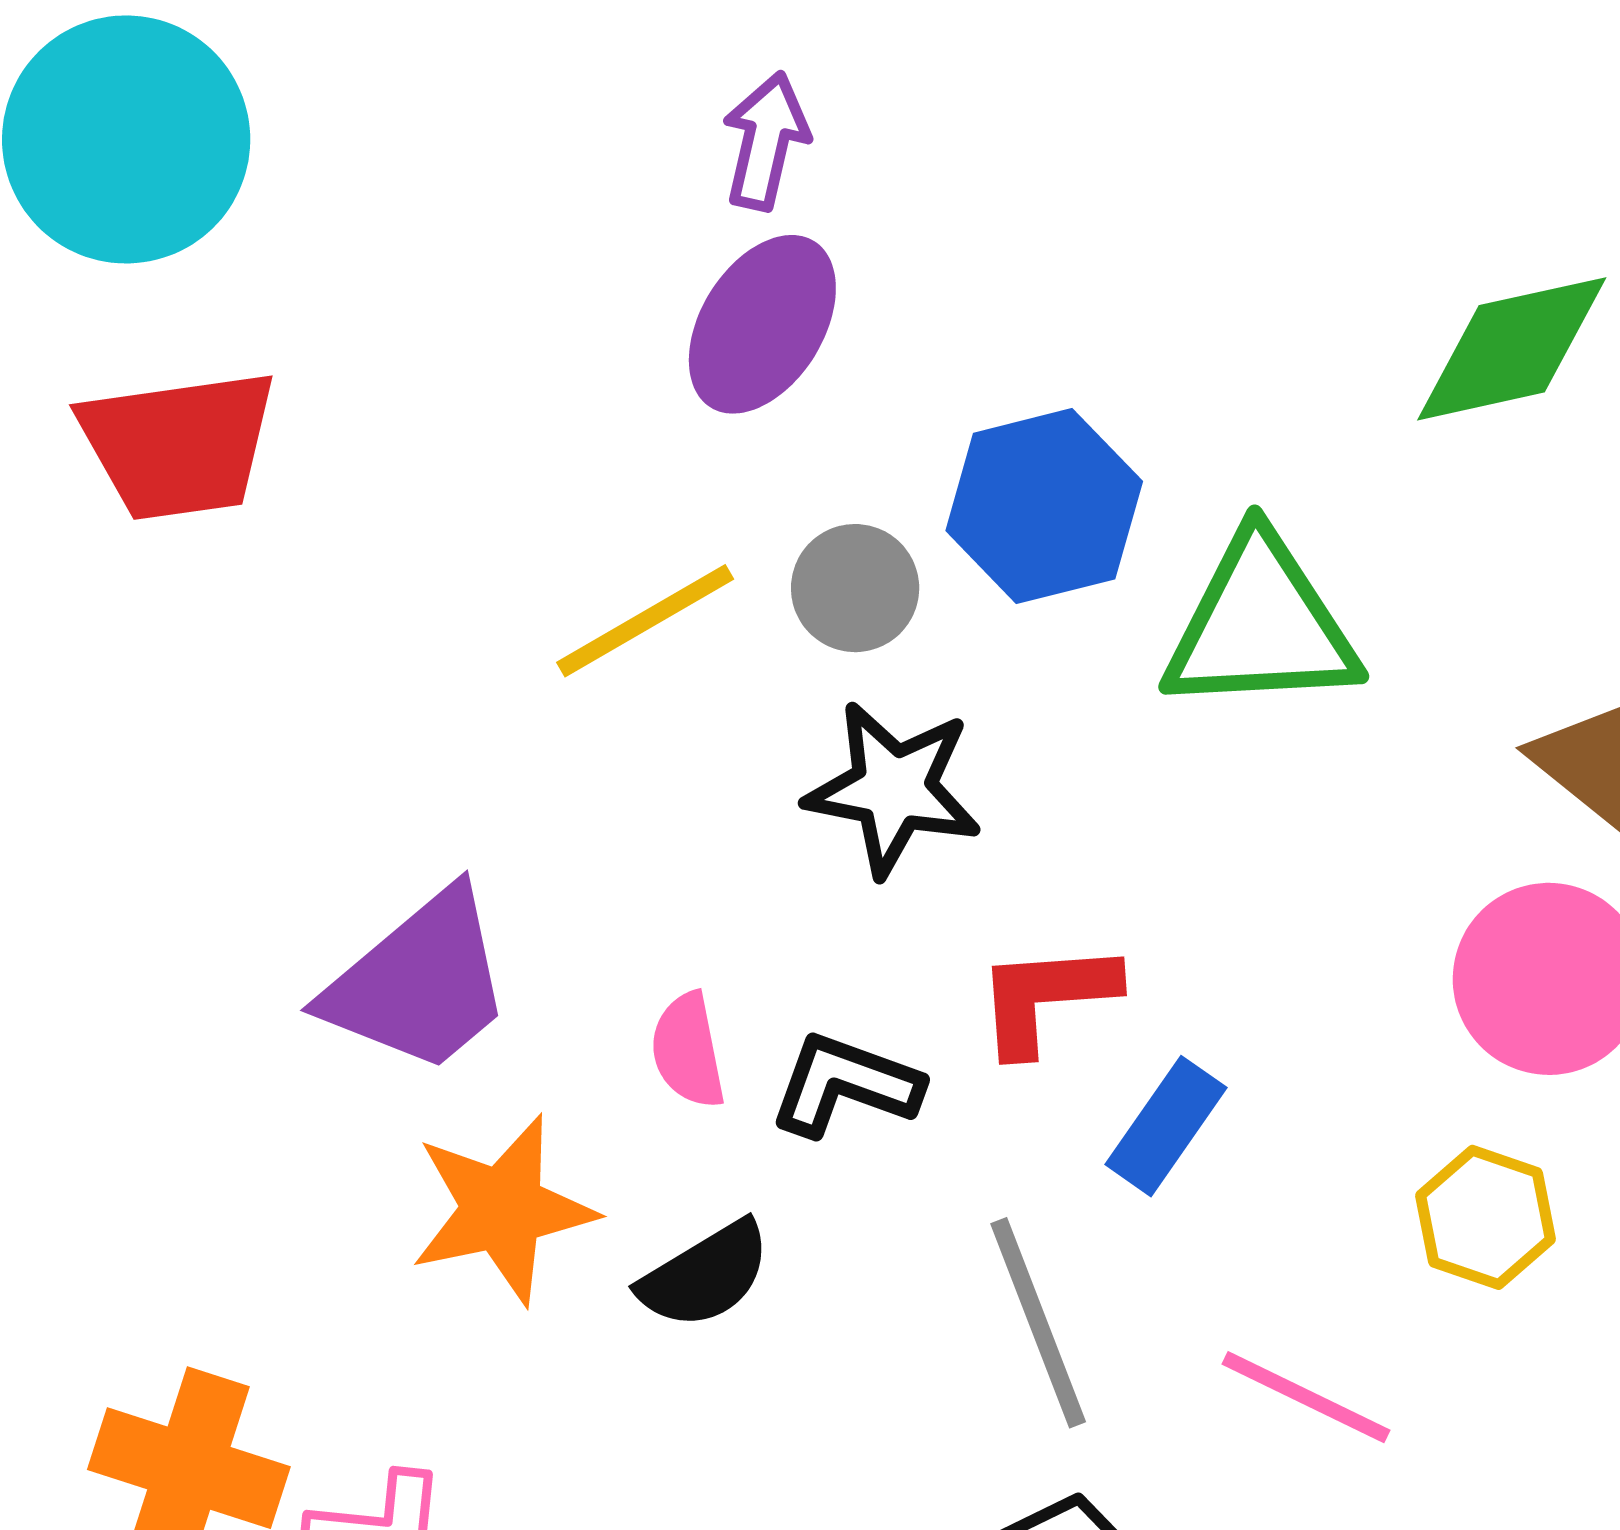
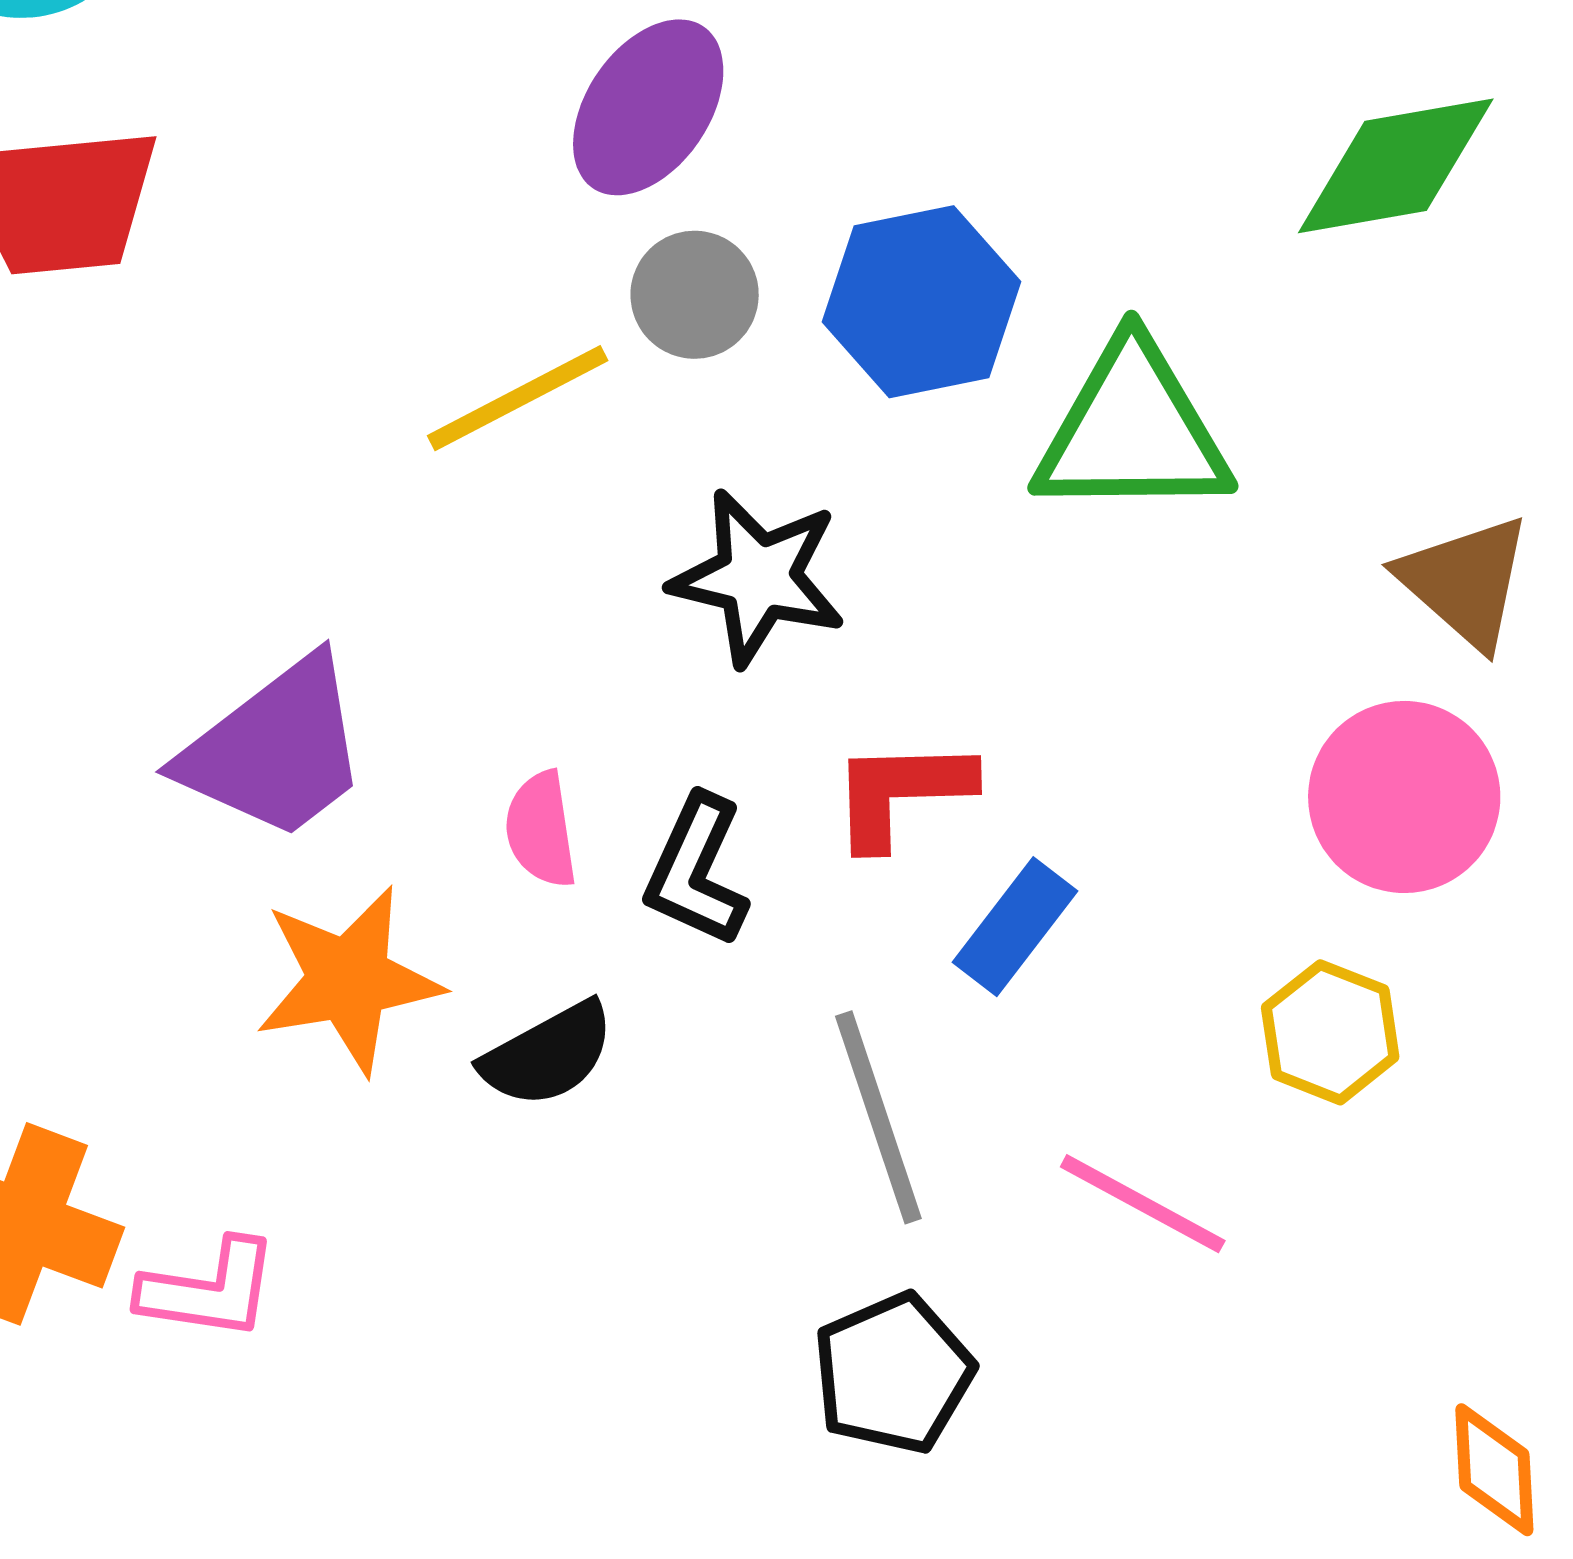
gray circle: (855, 588) -> (695, 295), moved
black L-shape: (845, 1085) -> (697, 871), turned -88

